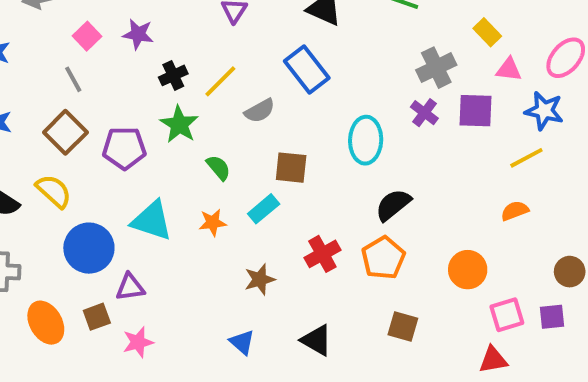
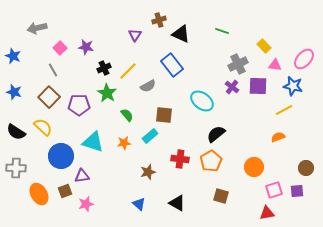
cyan ellipse: (366, 140) -> (202, 101), turned -55
red cross: (322, 254) -> (180, 159), turned 36

